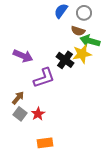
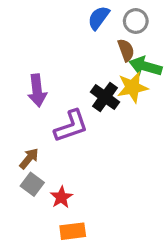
brown semicircle: (78, 31) -> (126, 50), turned -128
purple arrow: (23, 56) -> (37, 91), turned 60
red star: (38, 114) -> (61, 197), moved

